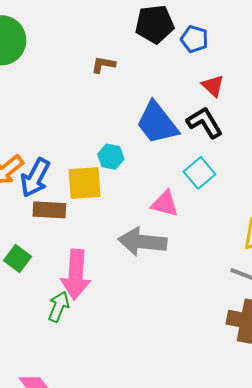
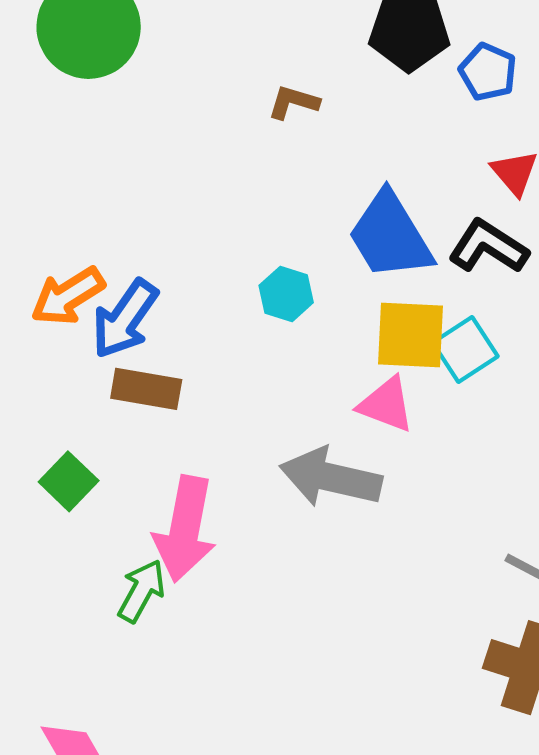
black L-shape: (205, 123) -> (488, 247), turned -33
yellow square: (85, 183) -> (411, 335), moved

